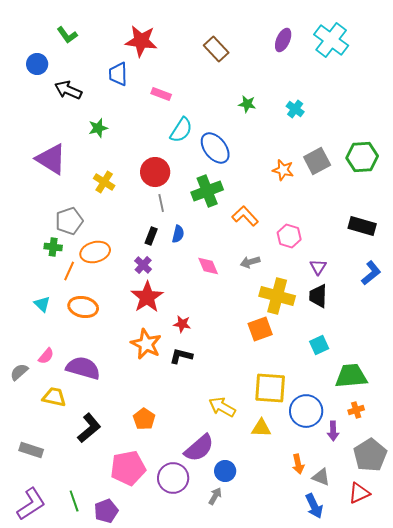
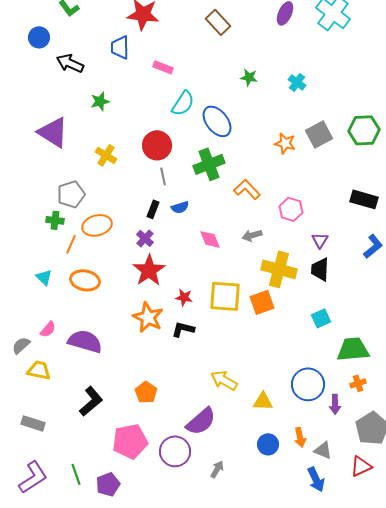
blue semicircle: (178, 234) -> (180, 207), turned 60
yellow square: (270, 388) -> (225, 296), moved
yellow trapezoid: (54, 397) -> (39, 370), moved
blue circle: (225, 471) -> (268, 444), moved

